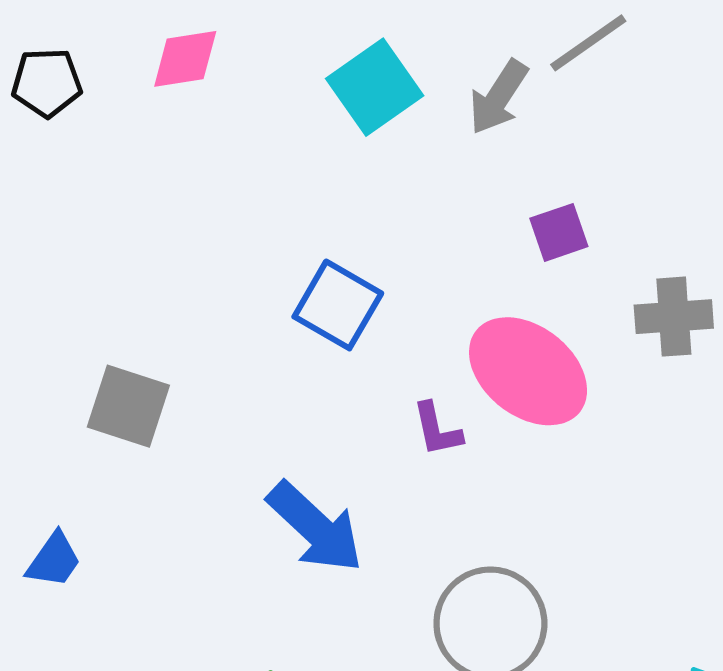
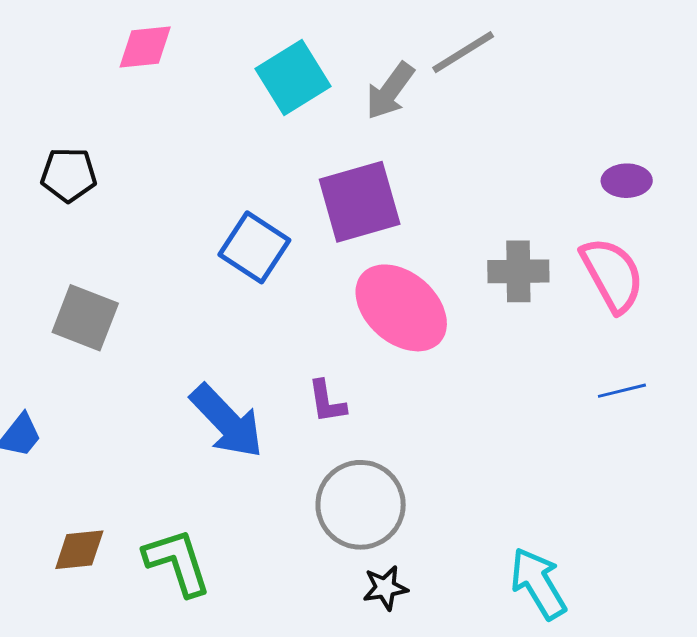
black pentagon: (47, 83) -> (69, 175), moved
purple square: (559, 232) -> (360, 202), moved, size x1.8
purple L-shape: (437, 429) -> (327, 402), moved

